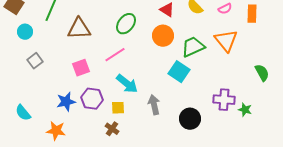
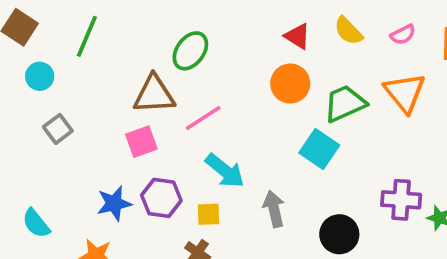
green ellipse: (126, 24) -> (190, 51), moved
brown triangle: (79, 29) -> (154, 94), moved

